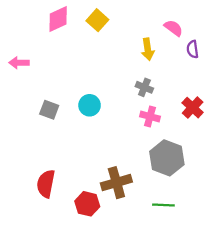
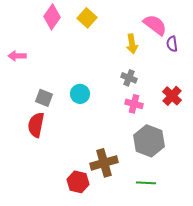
pink diamond: (58, 19) -> (52, 17), turned -30
pink semicircle: (174, 28) -> (155, 25), size x1.4
red semicircle: (46, 184) -> (36, 125), moved

